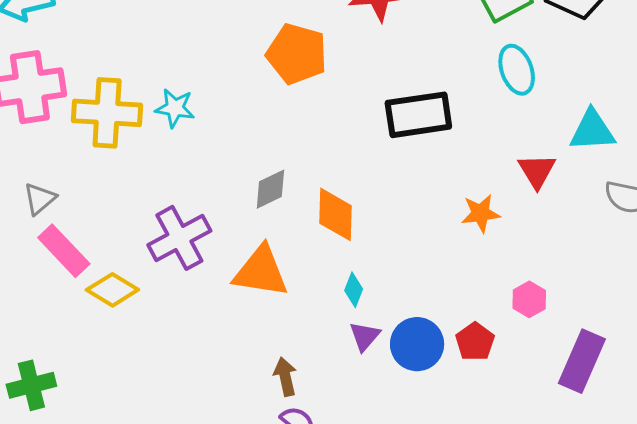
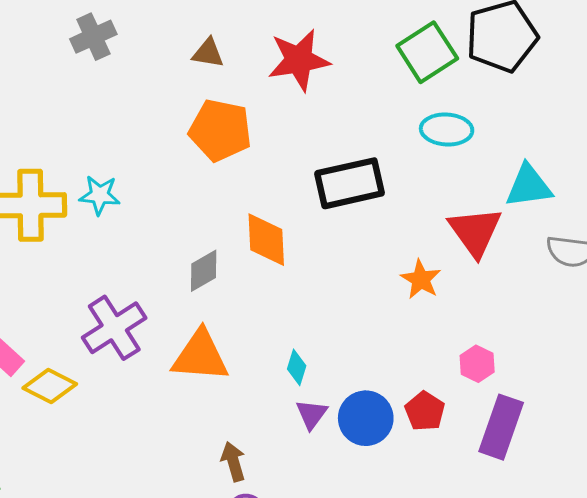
cyan ellipse: (517, 70) -> (447, 130), turned -63
red triangle: (537, 171) -> (475, 232), size x1.4
orange star: (481, 213) -> (421, 279), turned -30
orange diamond: (336, 214) -> (266, 240), moved
purple rectangle: (582, 361) -> (501, 427), moved

